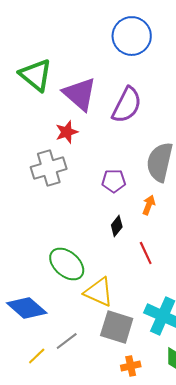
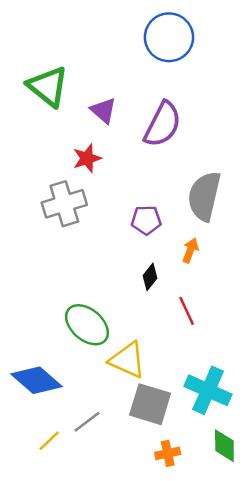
purple triangle: (80, 94) -> (103, 110), size x0.6

